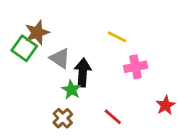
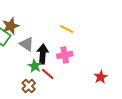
pink cross: (136, 67) -> (65, 55), moved
red line: (113, 117) -> (48, 74), moved

